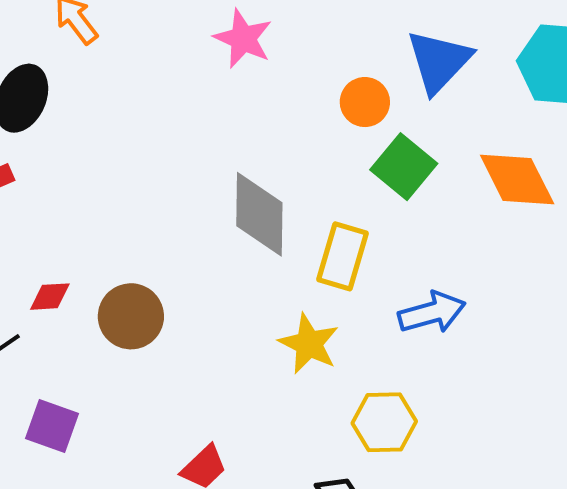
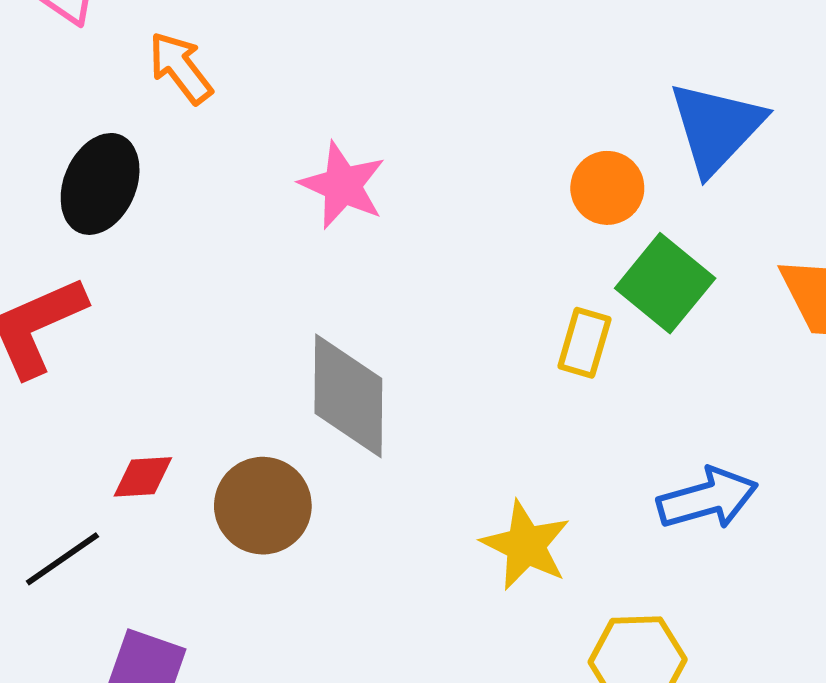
pink star: (243, 39) -> (343, 185), moved
gray diamond: (259, 214) -> (348, 396), moved
yellow rectangle: (343, 256) -> (584, 343), moved, size x0.7

